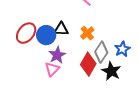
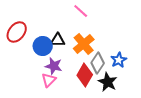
red ellipse: (26, 33) -> (17, 32), moved
orange cross: (87, 33) -> (84, 44), size x1.5
purple star: (57, 55) -> (54, 66), turned -30

